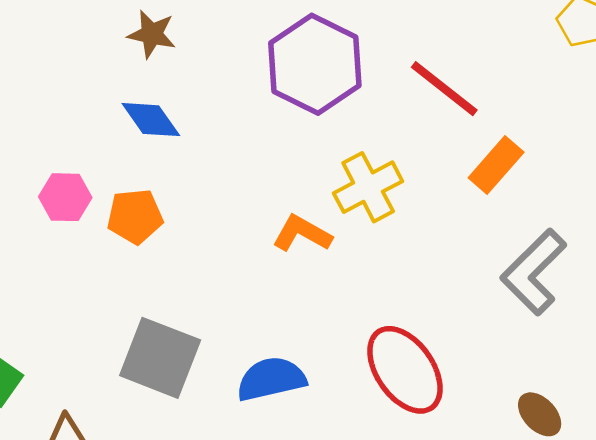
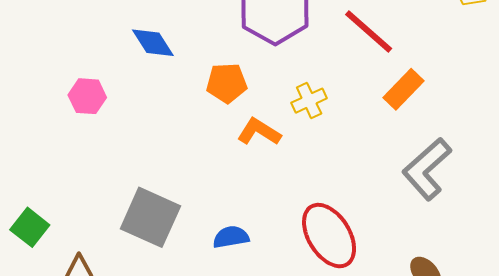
yellow cross: (368, 187) -> (309, 101), size x0.7
orange pentagon: (135, 216) -> (227, 83), moved
blue semicircle: (271, 379) -> (231, 237), size x0.7

